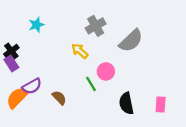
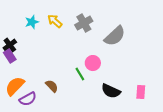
yellow arrow: (80, 51) -> (55, 21), moved
purple semicircle: (32, 86) -> (28, 99), moved
black semicircle: (126, 103) -> (111, 91), turned -54

